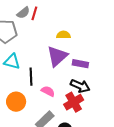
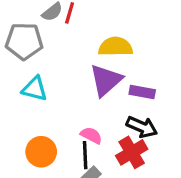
yellow semicircle: (63, 35) -> (115, 47), size x1.5
black line: (31, 77) -> (85, 155), moved

